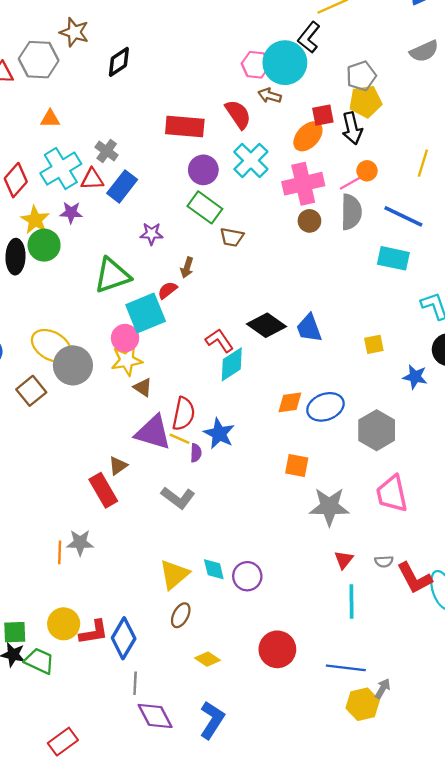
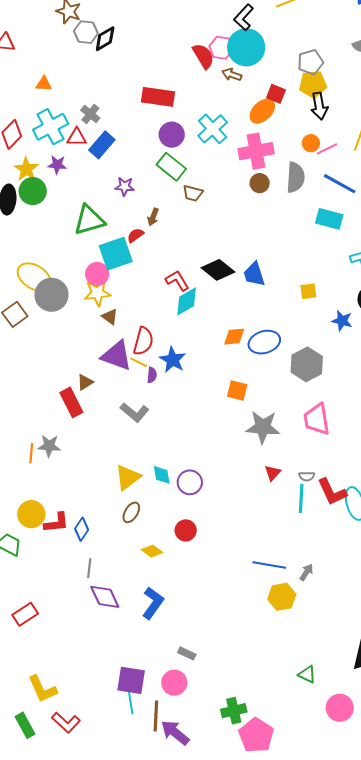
black L-shape: (309, 37) -> (244, 17), moved
gray hexagon: (39, 60) -> (86, 32), moved, size x0.7
red semicircle: (238, 114) -> (203, 56), moved
red square: (323, 115) -> (276, 94), turned 30
black arrow: (352, 128) -> (319, 106), moved
pink line: (351, 183) -> (327, 149), moved
cyan line: (352, 602) -> (301, 498), moved
blue diamond: (124, 638) -> (82, 529), size x0.7
red circle: (277, 649) -> (186, 530), moved, size x0.7
gray arrow: (383, 689) -> (306, 572), moved

